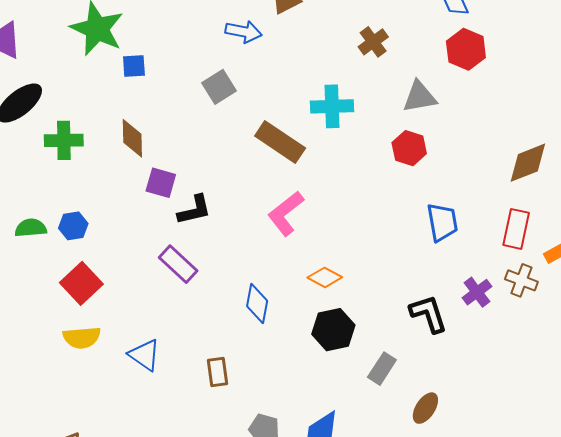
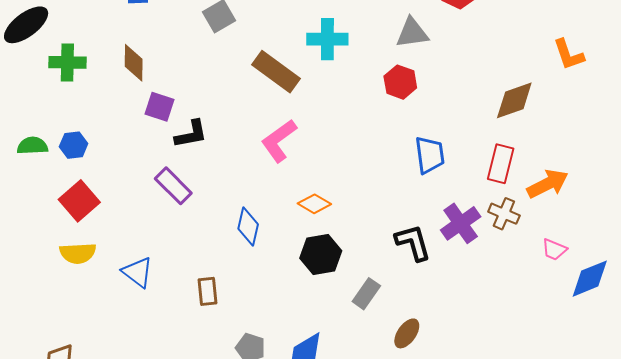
purple cross: (477, 292) -> (461, 223), size x1.4

